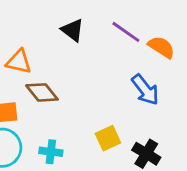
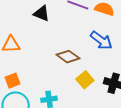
brown diamond: (42, 92) -> (68, 57), moved

